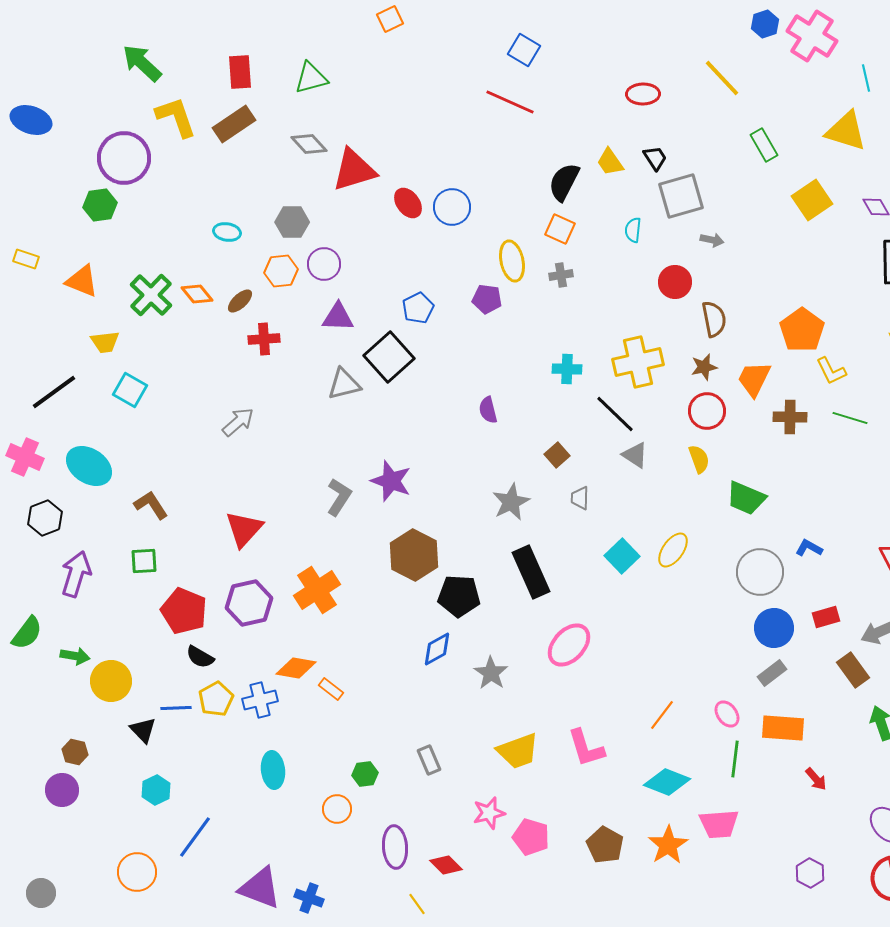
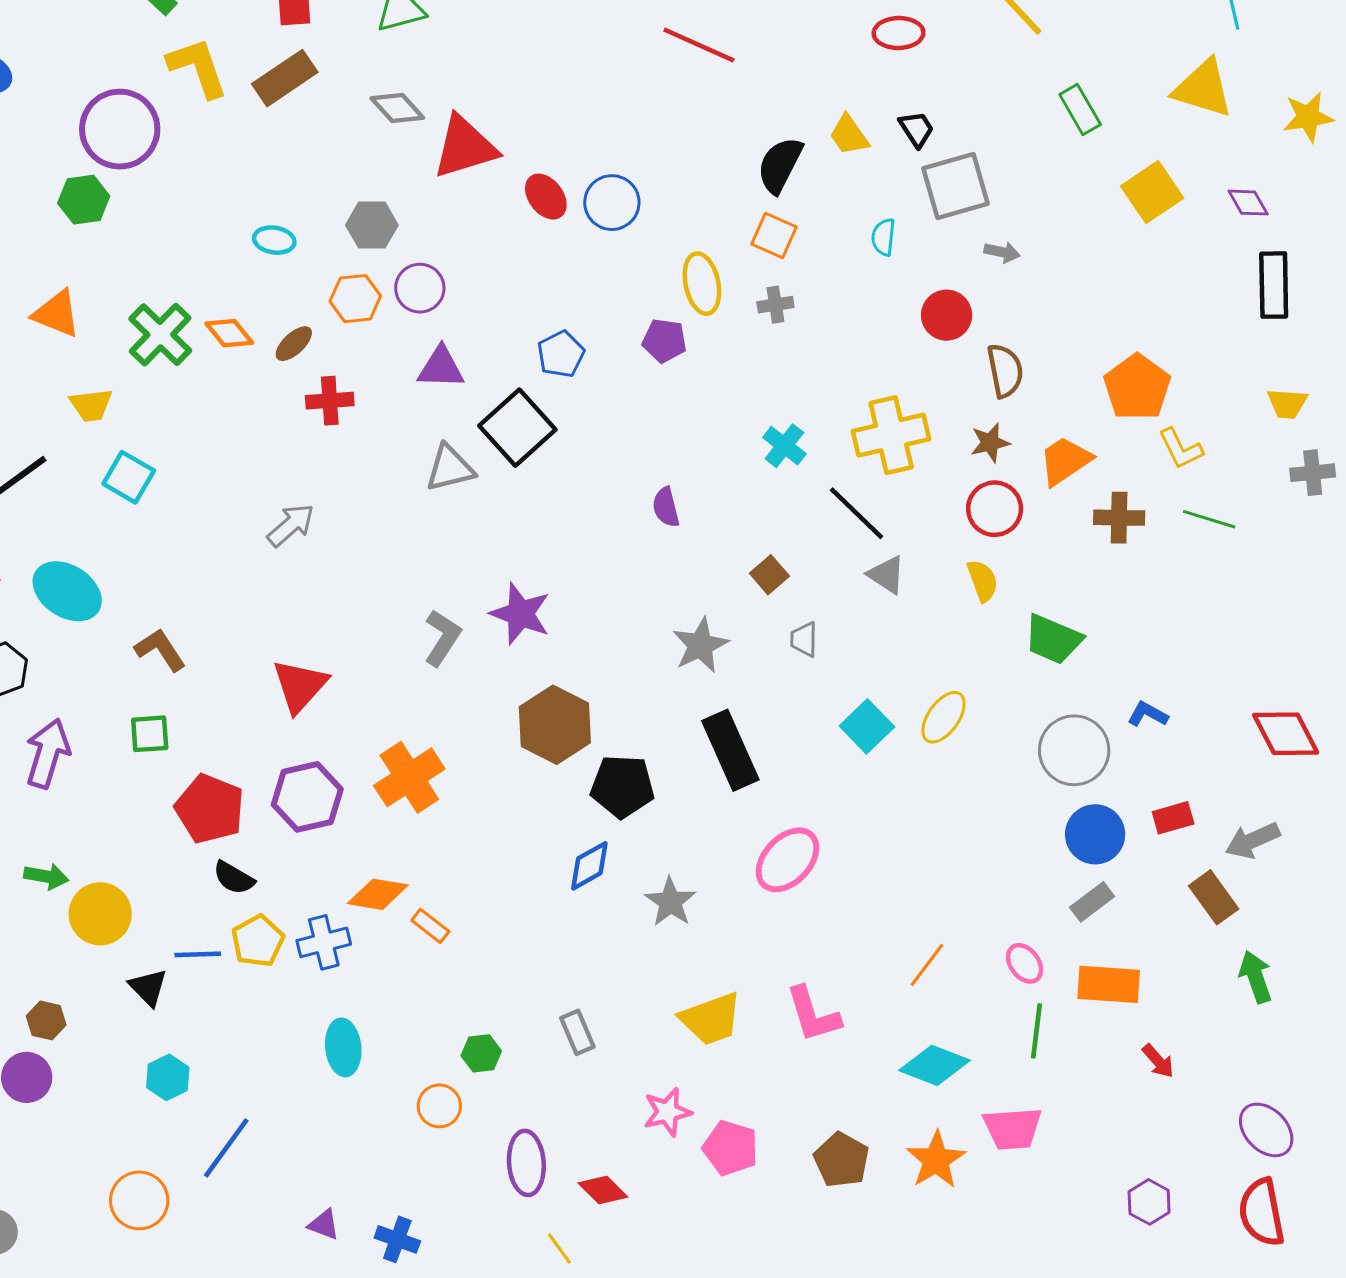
cyan cross: (567, 369) -> (784, 446), turned 36
orange trapezoid: (754, 379) -> (1065, 461), turned 30
purple triangle: (260, 888) -> (324, 1224), size x0.5

